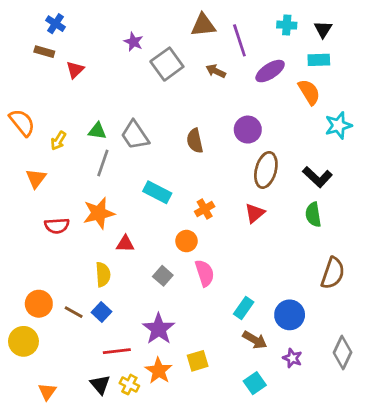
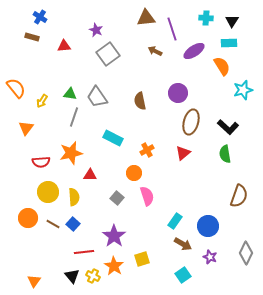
gray square: (167, 64) -> (108, 54), moved
red triangle: (75, 70) -> (64, 46), moved, turned 40
yellow circle: (23, 341) -> (48, 192), moved

